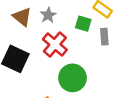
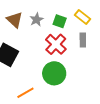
green square: (83, 24) -> (60, 21), moved
red cross: (55, 44) -> (56, 44), moved

